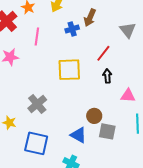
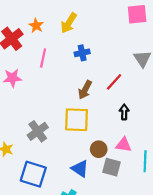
brown arrow: (90, 18) -> (85, 90), moved
yellow square: (69, 70) -> (77, 120), moved
black arrow: (107, 76) -> (124, 112), moved
pink triangle: (128, 96) -> (124, 145), moved

